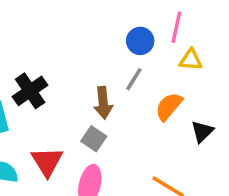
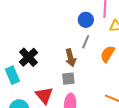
gray square: (94, 139) -> (68, 79), turned -32

